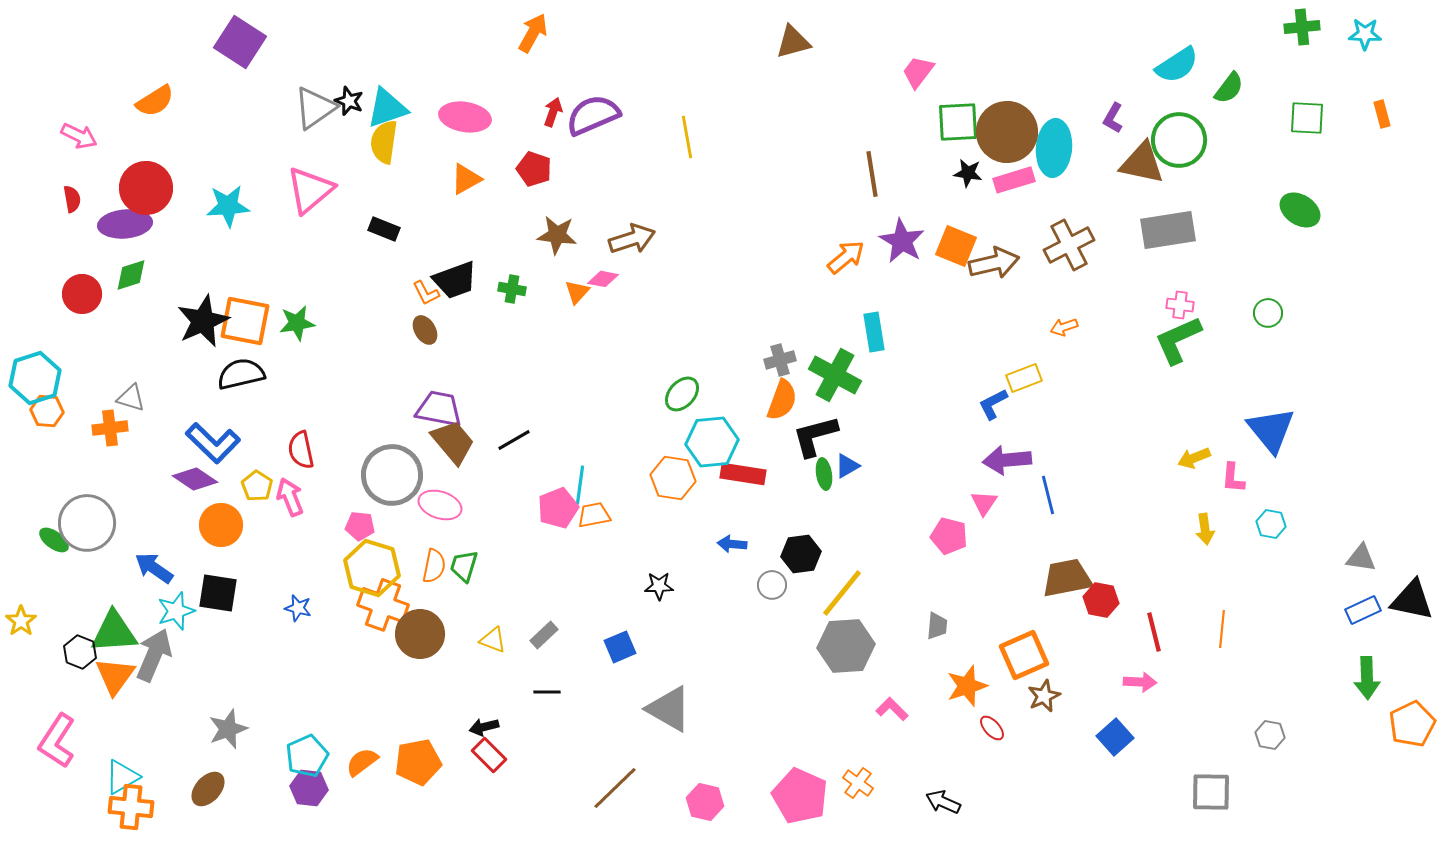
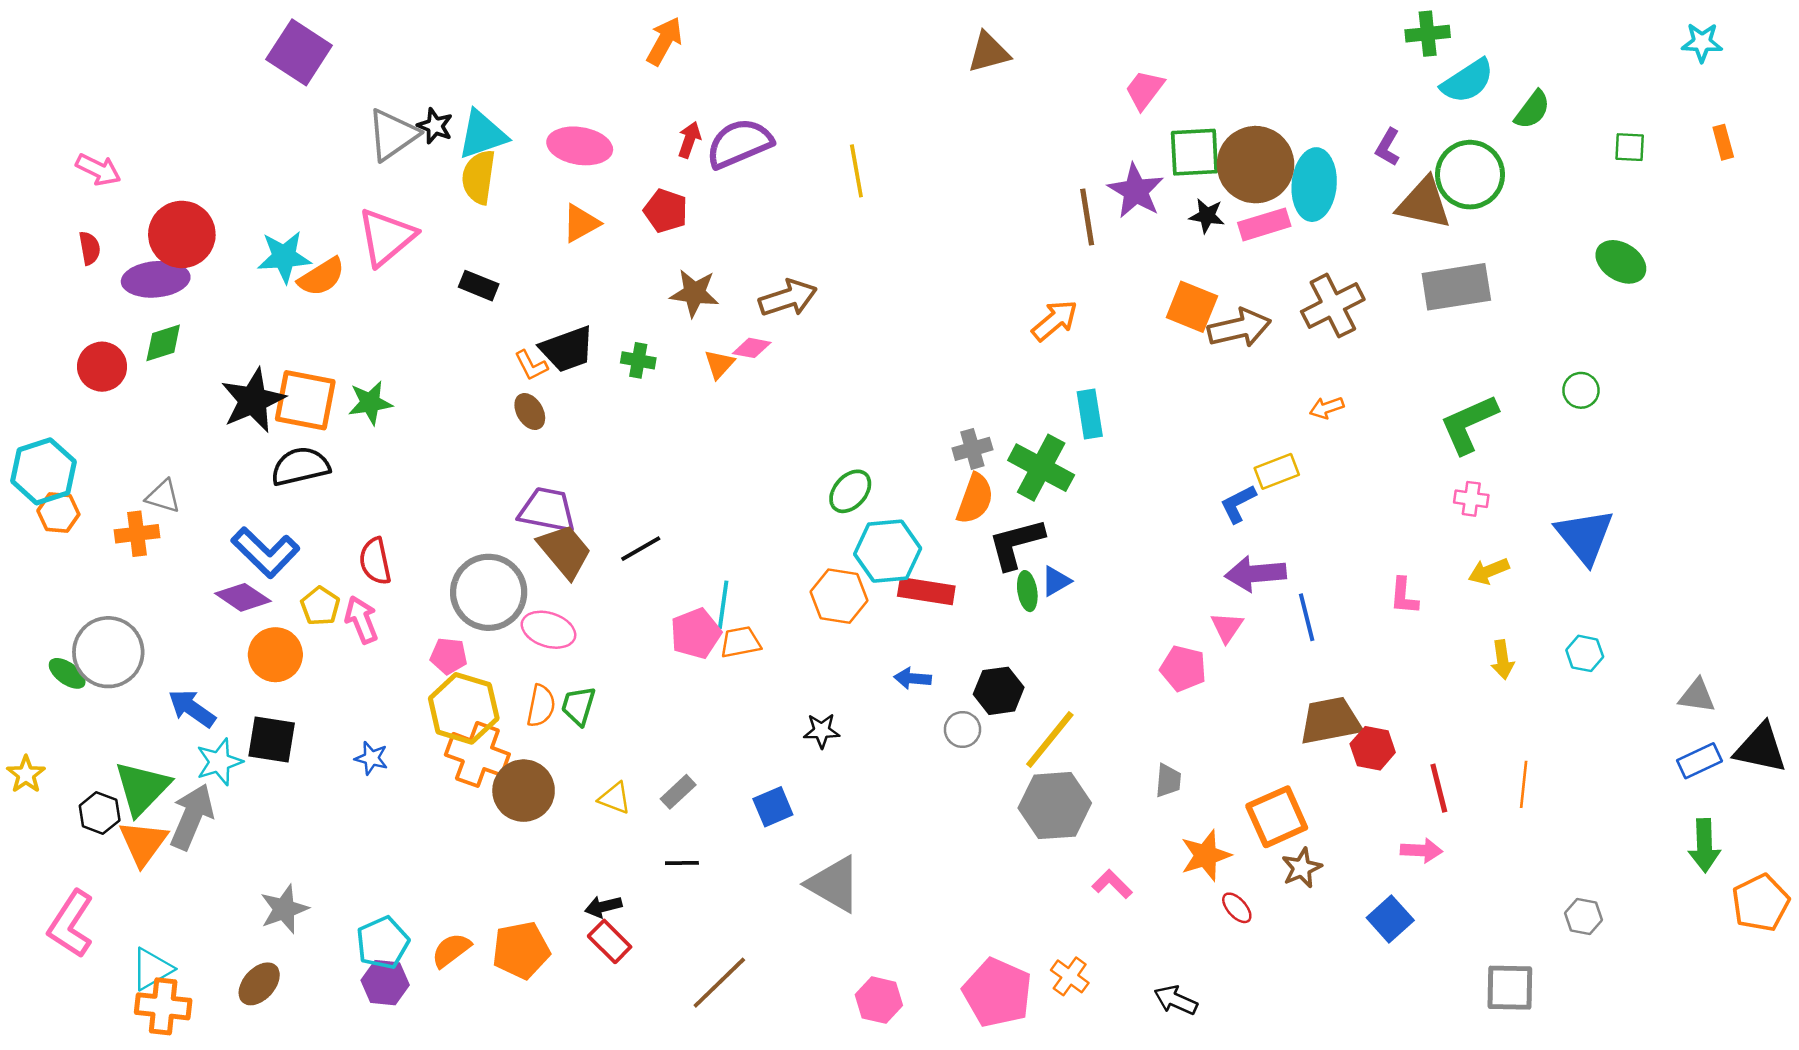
green cross: (1302, 27) -> (1428, 34), moved
orange semicircle: (155, 101) -> (322, 277), moved
green square: (1307, 118) -> (1630, 147), size x0.7
purple star: (902, 241) -> (1136, 191), moved
pink cross: (1180, 305) -> (1471, 499), moved
pink L-shape: (1233, 478) -> (1404, 596), moved
green triangle: (114, 632) -> (142, 788), turned -42
brown line: (615, 788) -> (719, 983), moved

